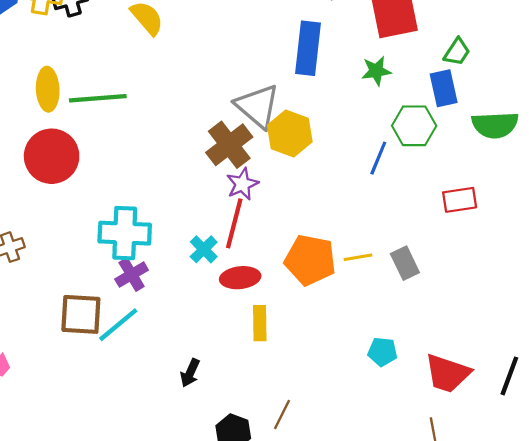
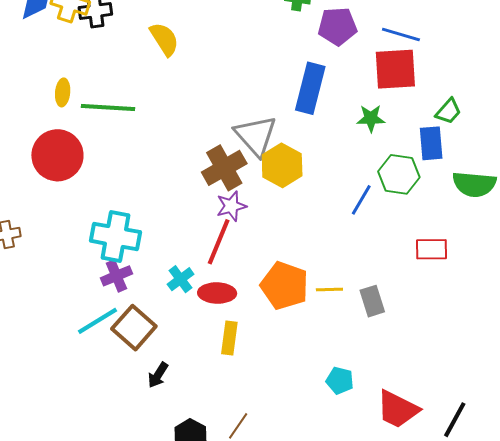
yellow ellipse: (48, 89) -> (63, 92), size x0.7
cyan cross: (204, 249) -> (181, 279), moved
brown square: (81, 314) -> (134, 328), moved, turned 30

